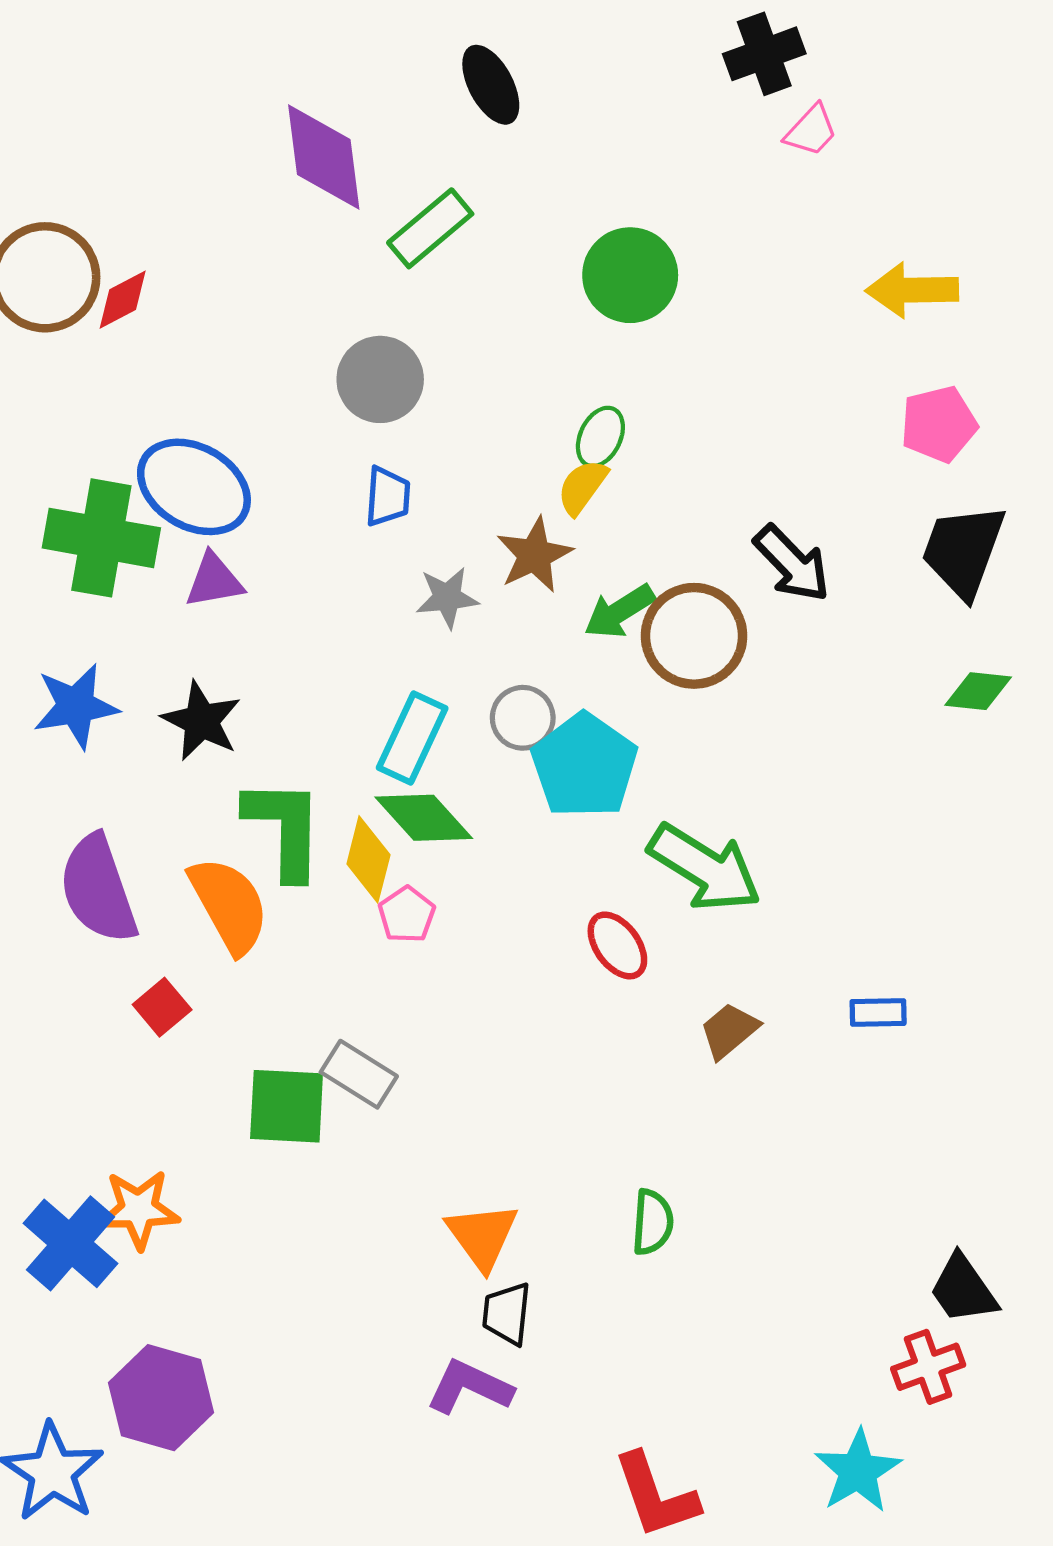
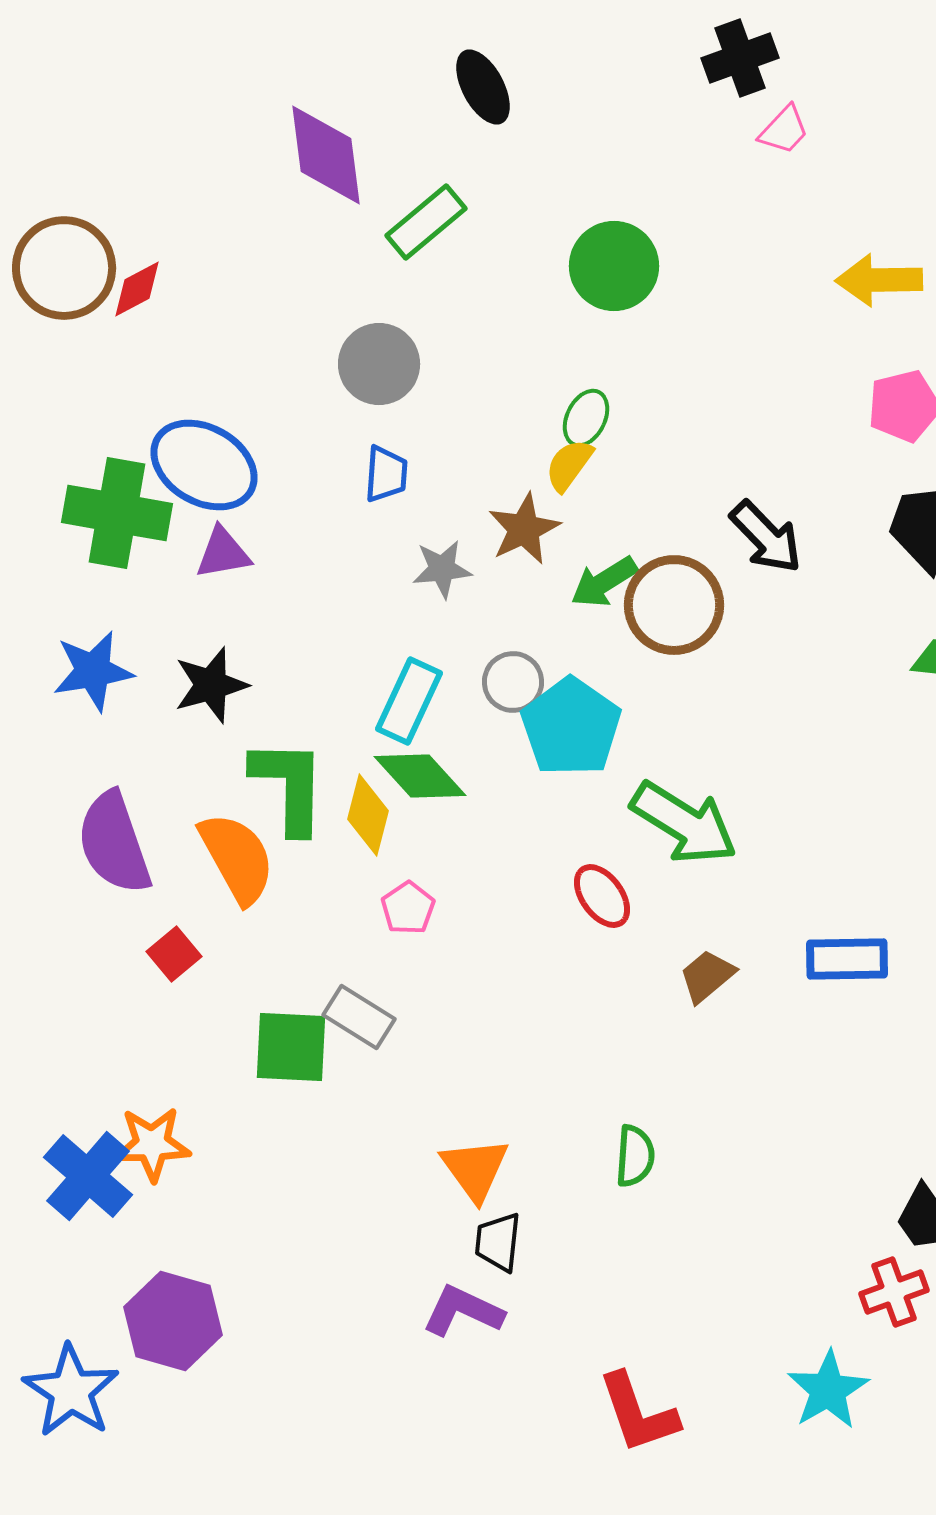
black star: (201, 721) -> (211, 685), turned 30
pink pentagon: (407, 915) -> (408, 908), moved
blue rectangle: (878, 1013) -> (847, 959), size x1.5

